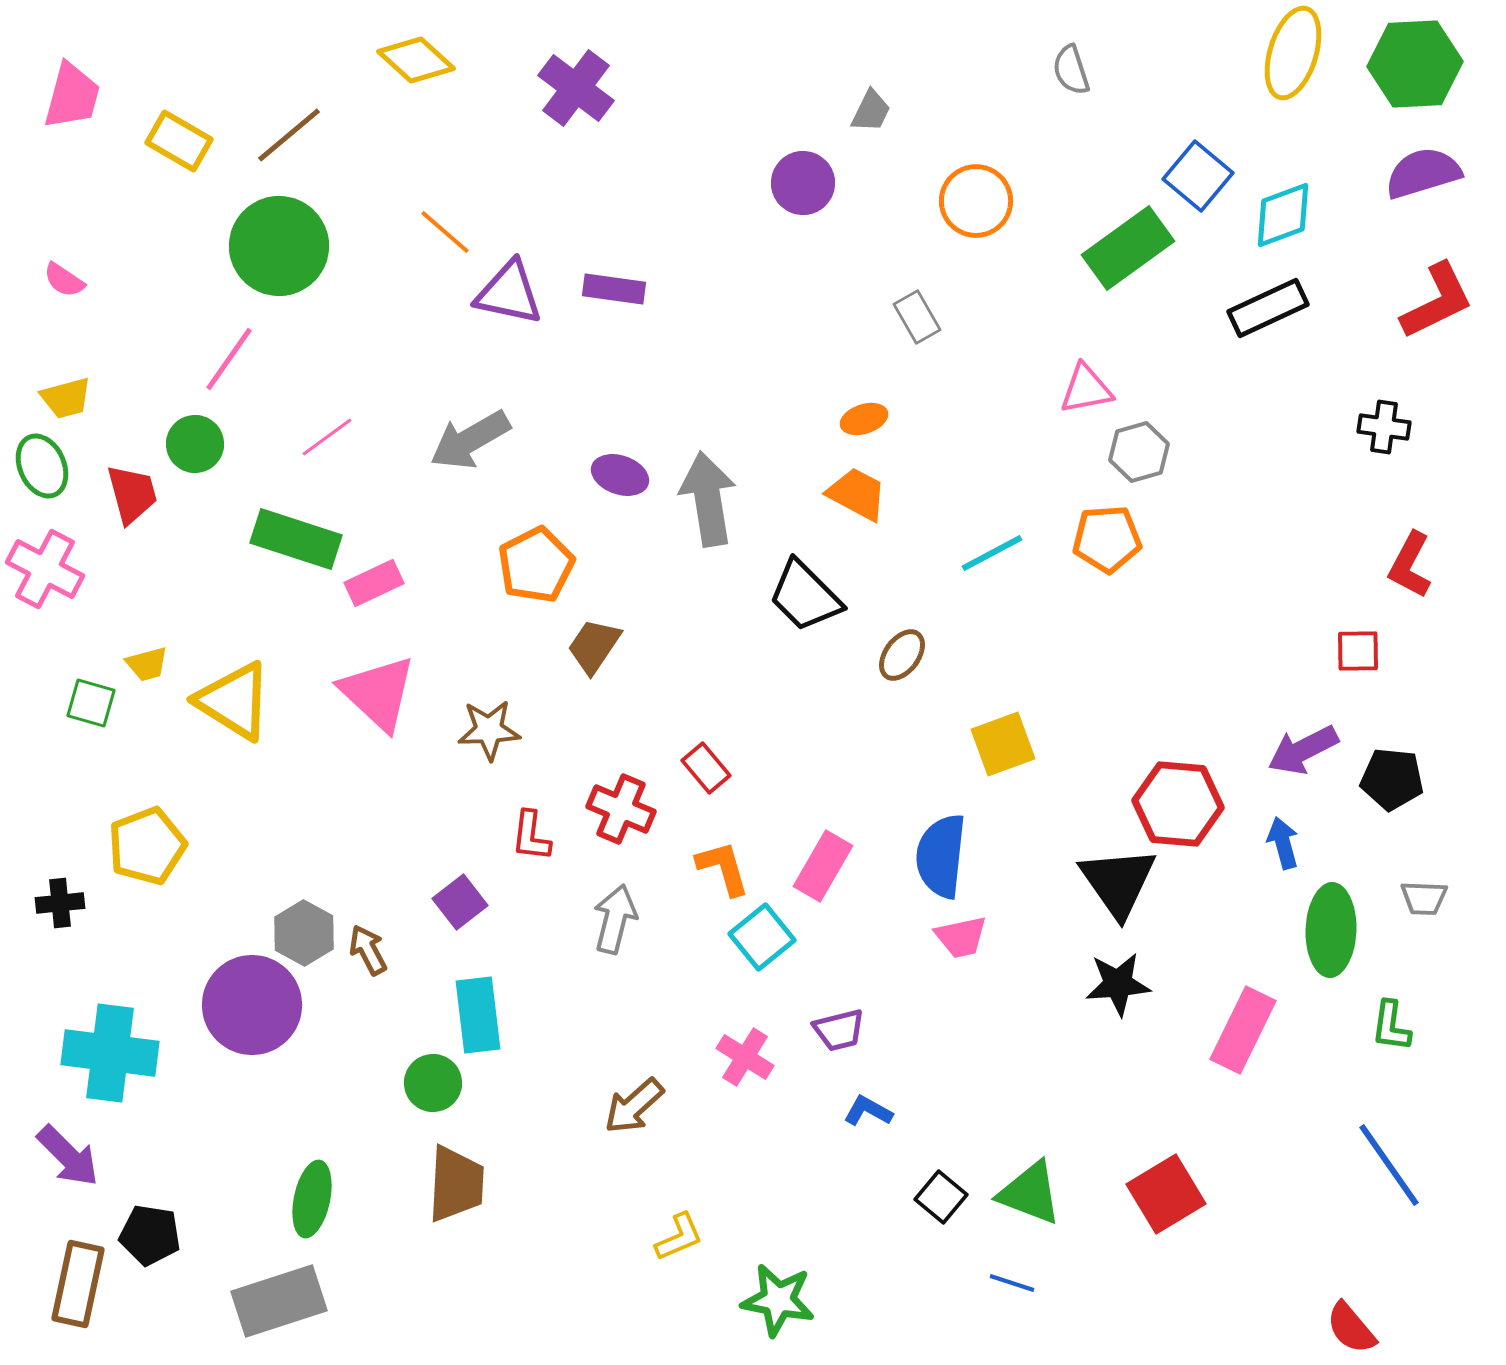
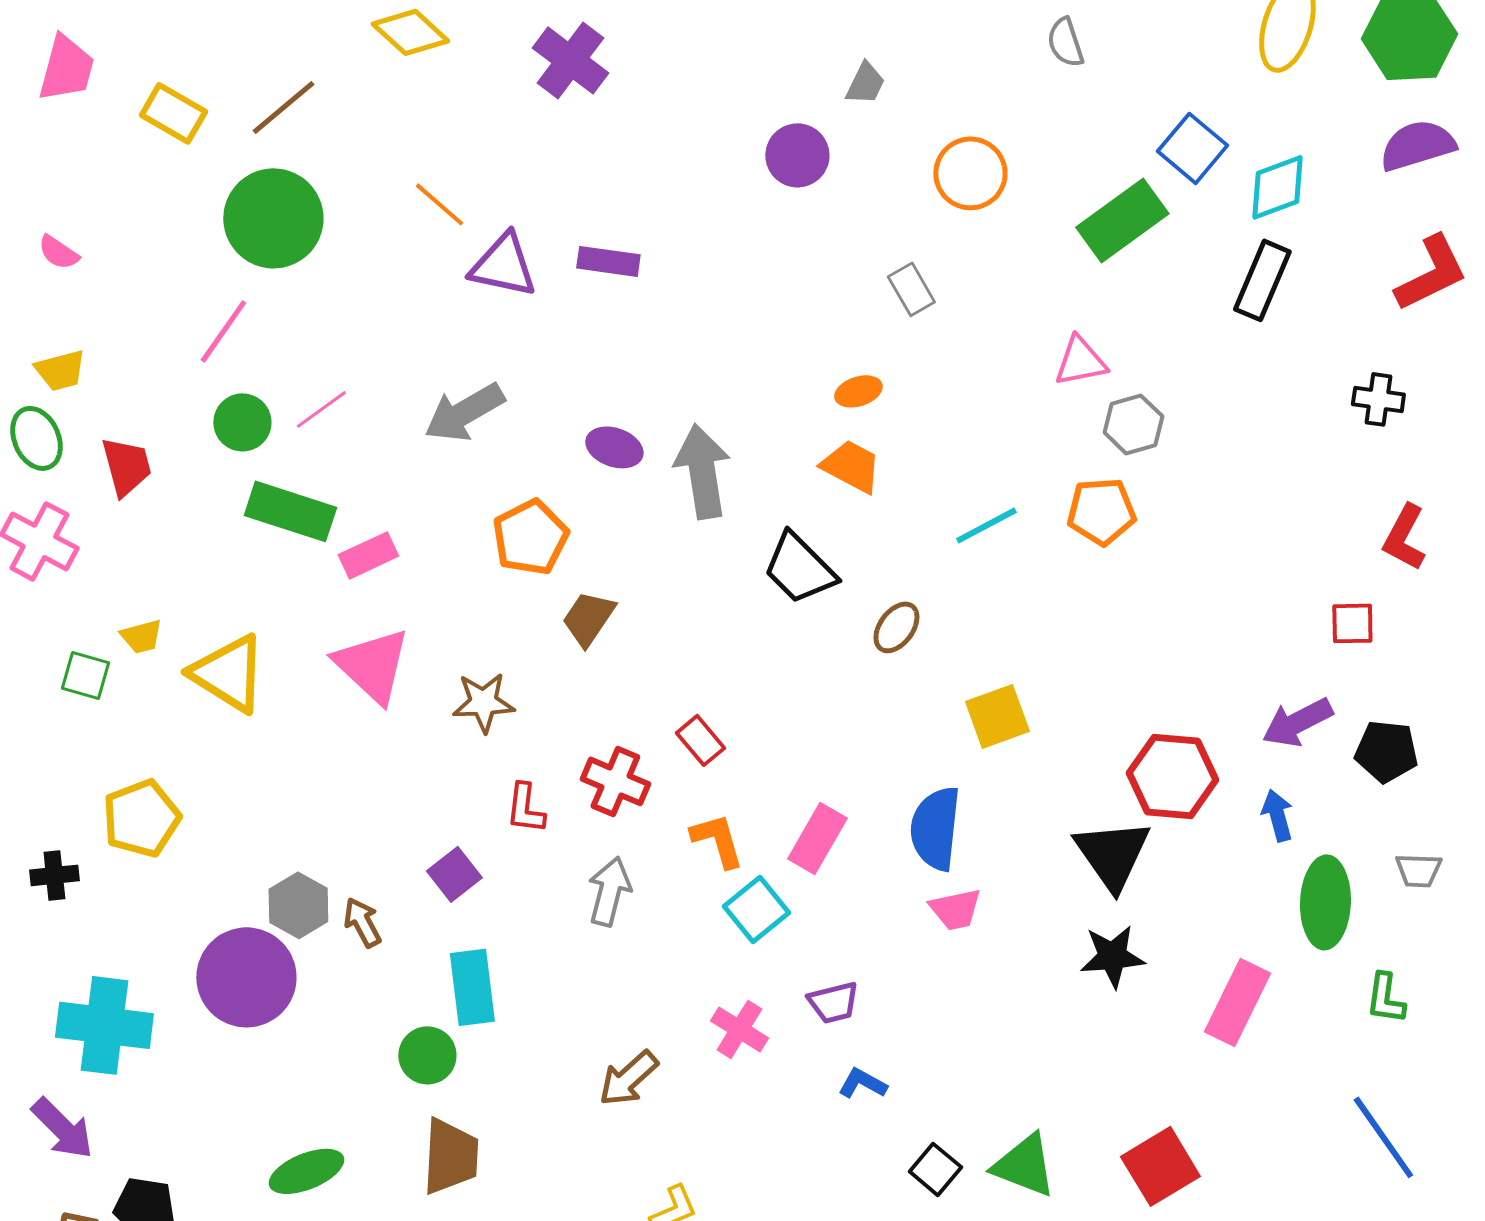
black rectangle: (1268, 308) -> (1262, 280), turned -42
green circle: (195, 444) -> (242, 422), moved
green ellipse: (312, 1199) -> (306, 1171), turned 56

